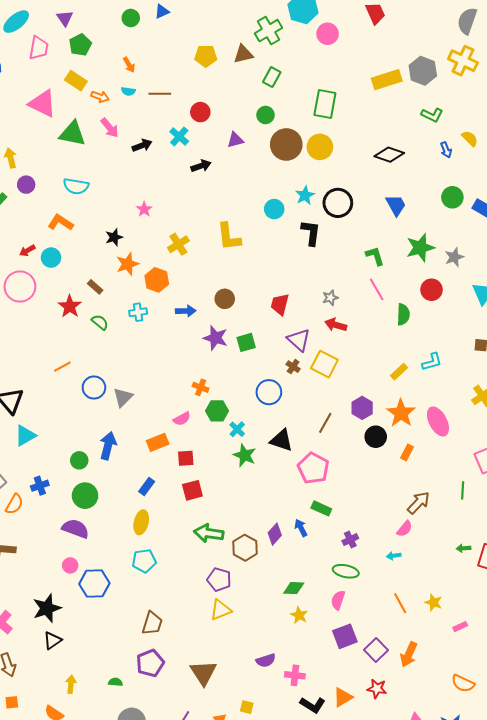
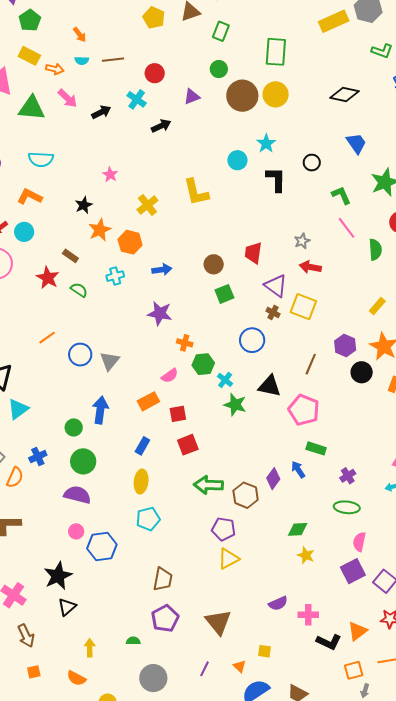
yellow pentagon: (206, 56) -> (154, 18), turned 30
black circle: (338, 203) -> (312, 163), moved, size x0.6
brown circle: (225, 299) -> (214, 264), moved
purple star: (215, 338) -> (160, 313), moved
pink semicircle: (338, 600) -> (359, 542), moved

